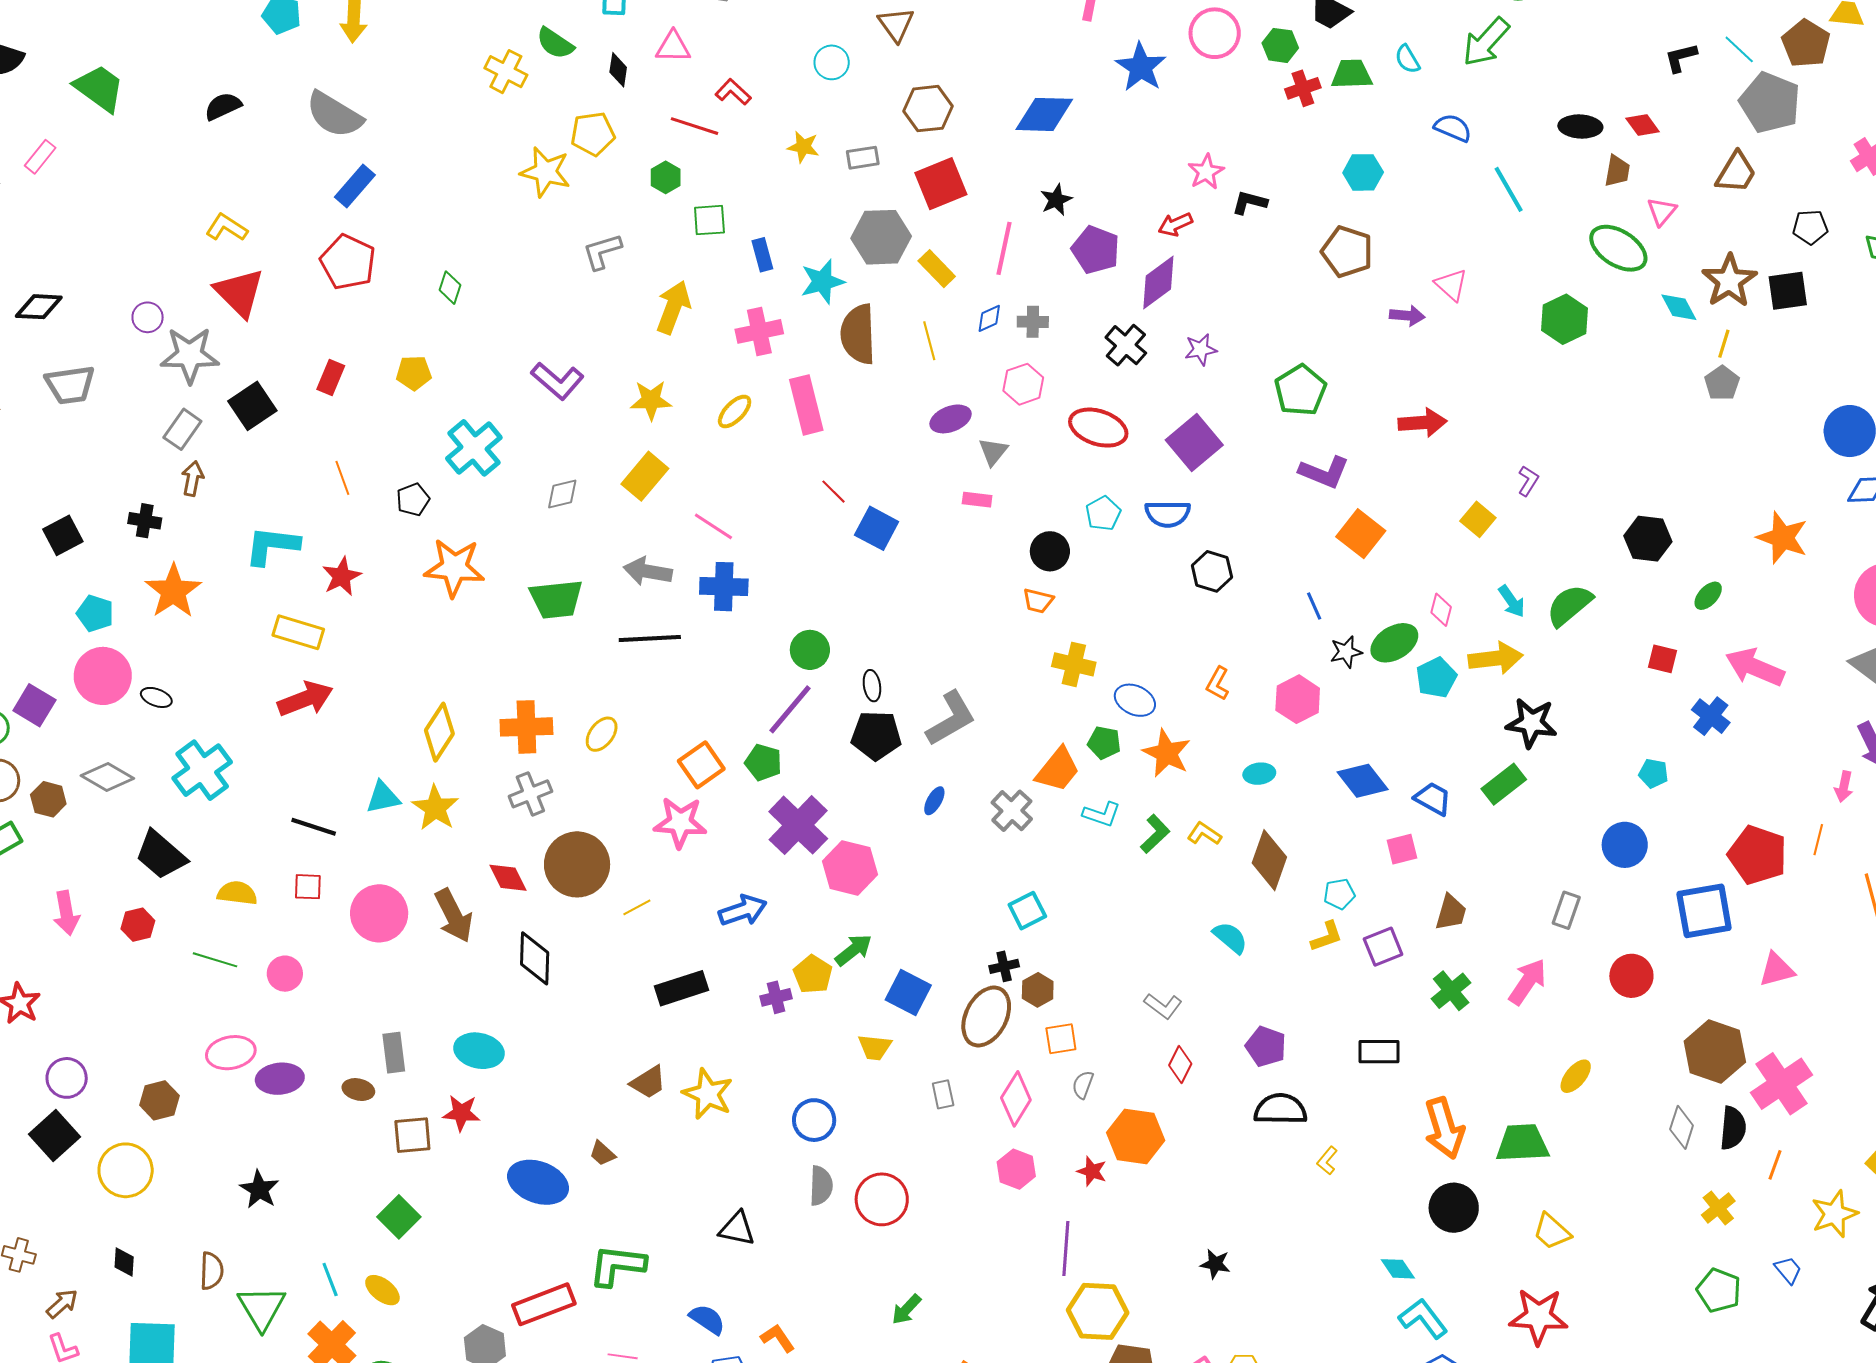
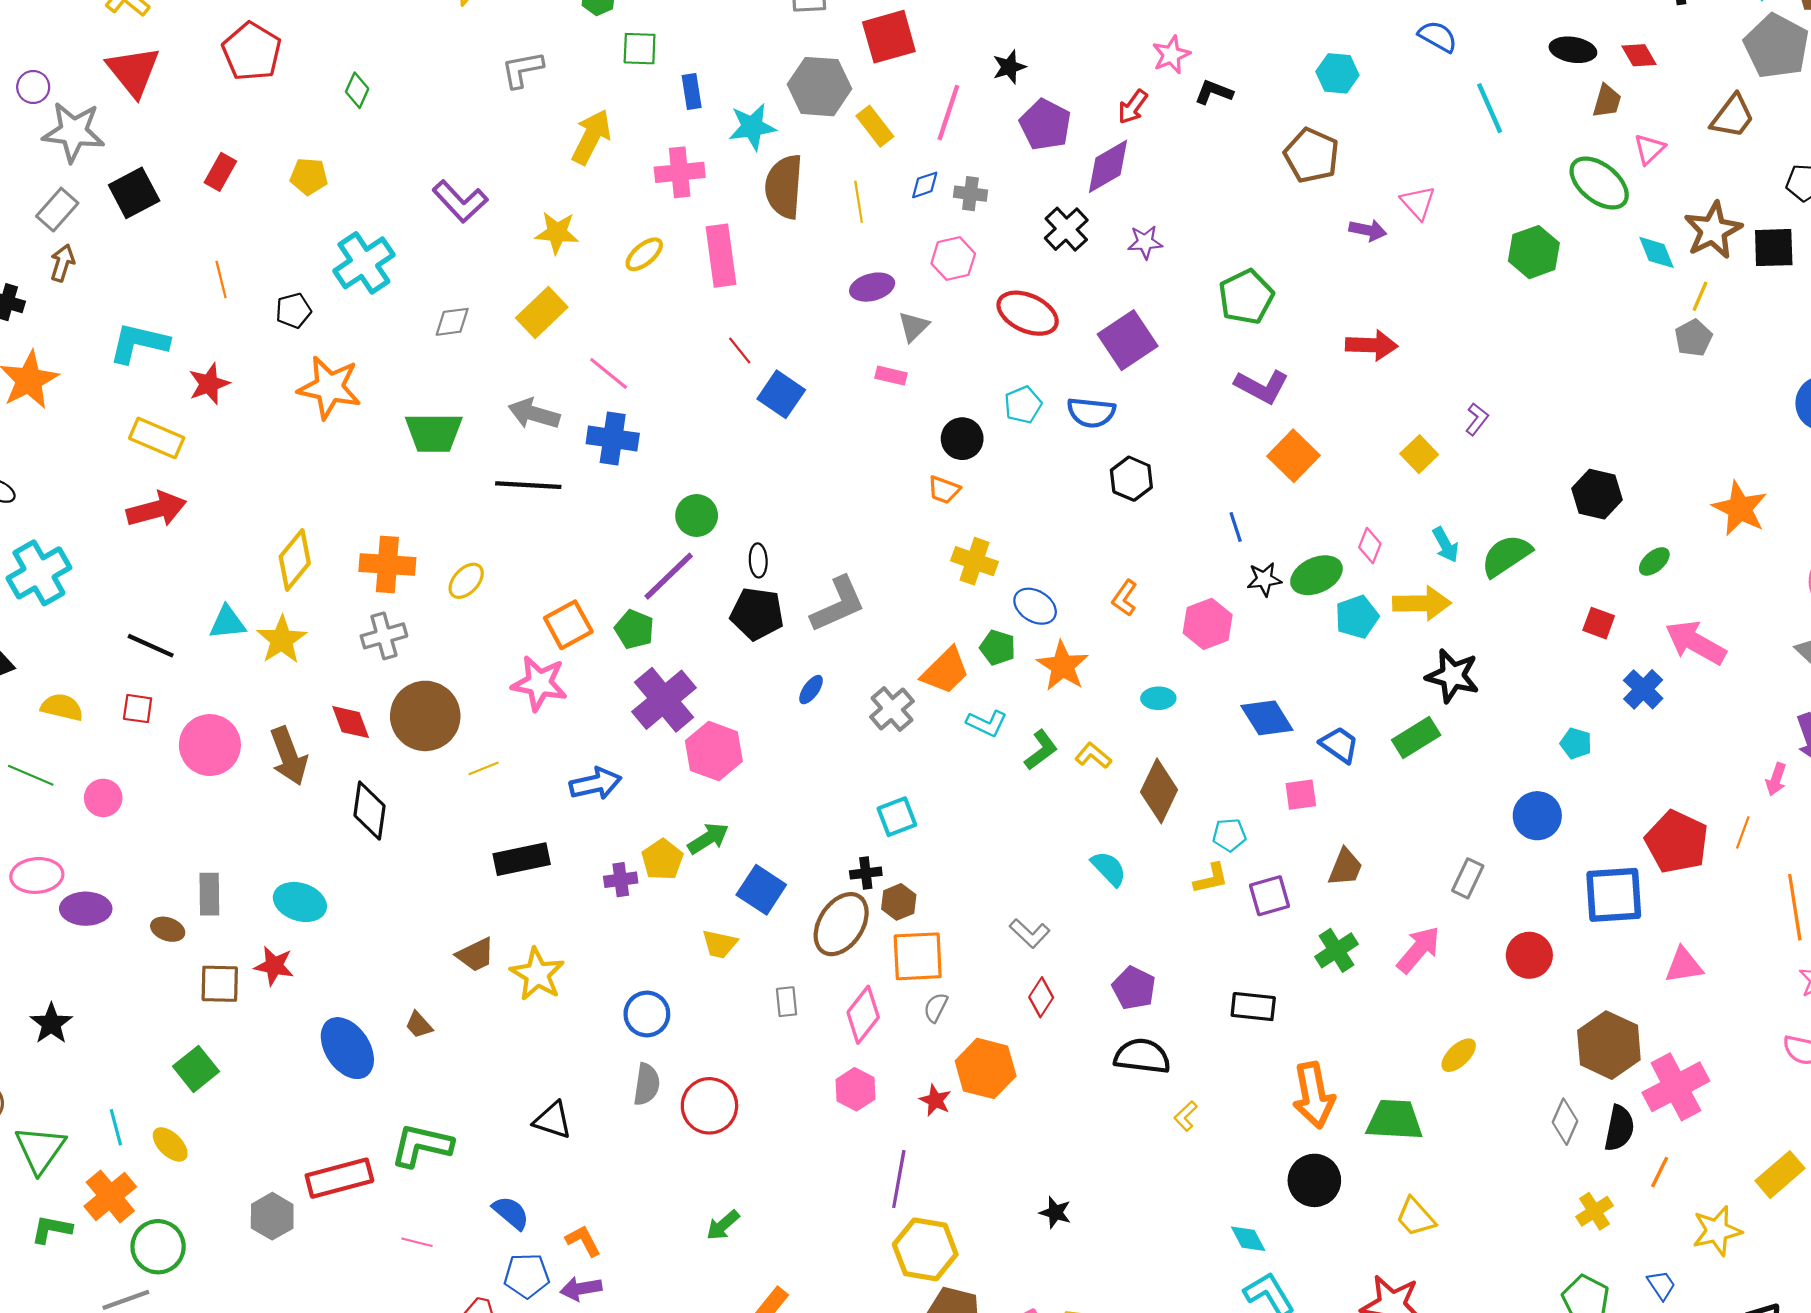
red arrow: (1175, 224) -> (1133, 107), turned -36
orange square: (1061, 1039) -> (918, 956), size x1.6
blue ellipse: (538, 1182) -> (347, 1048), turned 30

